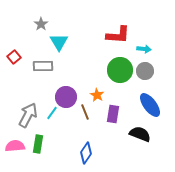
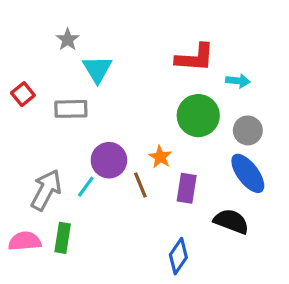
gray circle: (145, 71) -> (248, 130), moved
blue diamond: (86, 153) -> (178, 256), moved

